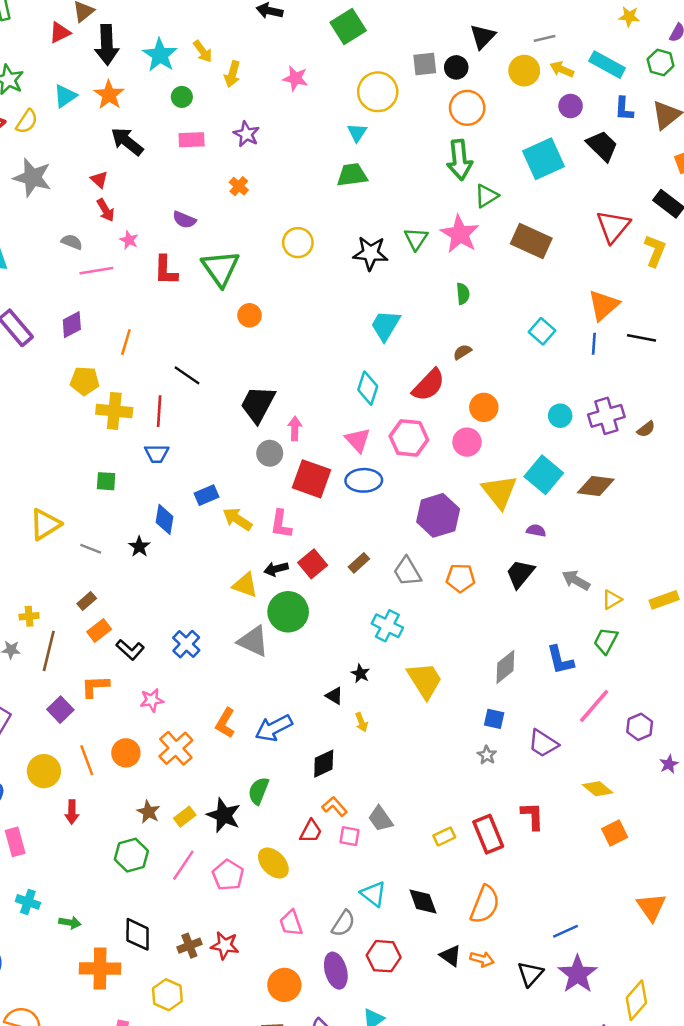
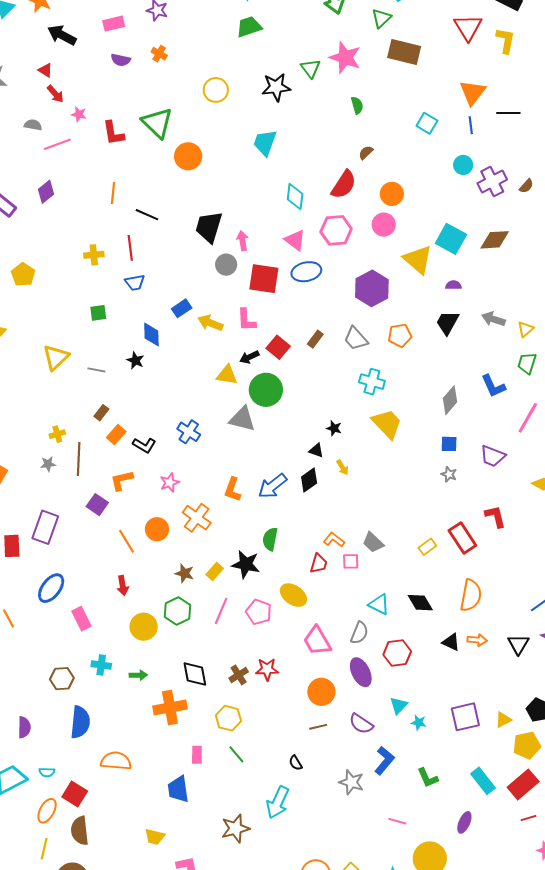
green triangle: (486, 196) -> (381, 18), moved
purple semicircle: (184, 220) -> (121, 60), moved
orange circle: (250, 315) -> (188, 156), size x1.4
cyan trapezoid: (385, 325) -> (265, 143), moved
orange line: (126, 342) -> (113, 193), moved
yellow pentagon: (85, 381) -> (23, 275), moved, turned -30
yellow cross: (114, 411) -> (94, 255), size x0.7
cyan circle: (560, 416) -> (463, 165), moved
cyan cross: (387, 626) -> (372, 382), moved
black diamond: (324, 764) -> (309, 480), moved
yellow circle: (44, 771) -> (144, 627), moved
pink trapezoid: (291, 923) -> (317, 641), size x1.4

